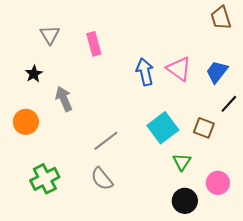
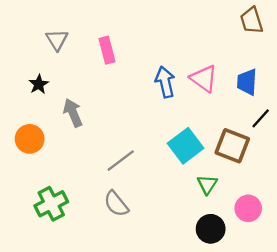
blue trapezoid: (217, 72) -> (247, 82), turned -35
brown square: (204, 128) -> (232, 146), size x1.4

